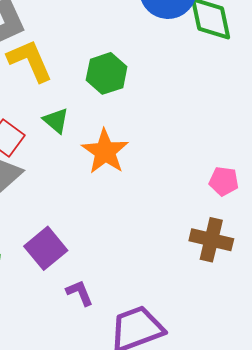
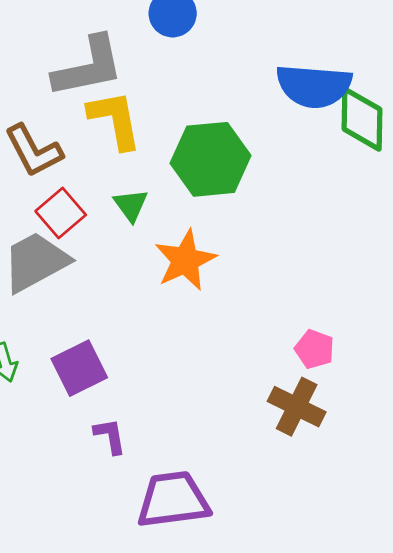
green hexagon: (107, 73) -> (211, 159), size x1.4
pink pentagon: (224, 181) -> (315, 349), moved

